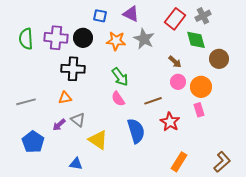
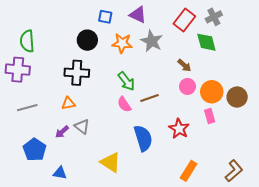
purple cross: (56, 38) -> (18, 70), moved
brown circle: (219, 59) -> (237, 97), moved
brown line: (153, 101) -> (150, 98), moved
yellow triangle: (98, 140) -> (111, 162), moved
blue triangle: (76, 164) -> (60, 173), moved

